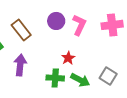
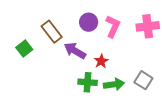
purple arrow: (20, 65) -> (75, 51), moved, turned -65
green arrow: (80, 80) -> (114, 84), turned -36

